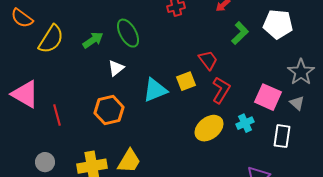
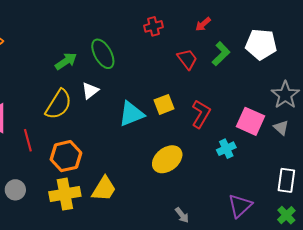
yellow semicircle: (51, 39) -> (59, 104), moved
red trapezoid: (208, 60) -> (187, 59), moved
orange hexagon: (109, 110) -> (66, 156), moved
yellow ellipse: (209, 128) -> (167, 159), moved
white rectangle: (282, 136) -> (286, 180), moved

